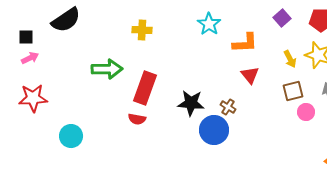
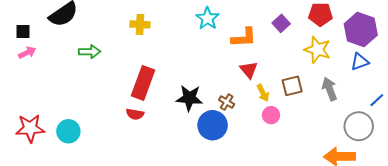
purple square: (282, 18) -> (281, 23), moved
yellow arrow: (290, 59) -> (263, 93), moved
green arrow: (107, 69) -> (90, 52), moved, size x0.7
red star: (33, 98) -> (30, 128), moved
pink circle: (306, 112) -> (271, 115), moved

